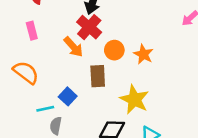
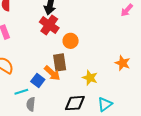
orange arrow: (73, 47) -> (52, 73), moved
orange star: (143, 54) -> (123, 63), moved
yellow star: (134, 99) -> (90, 78), size x0.7

